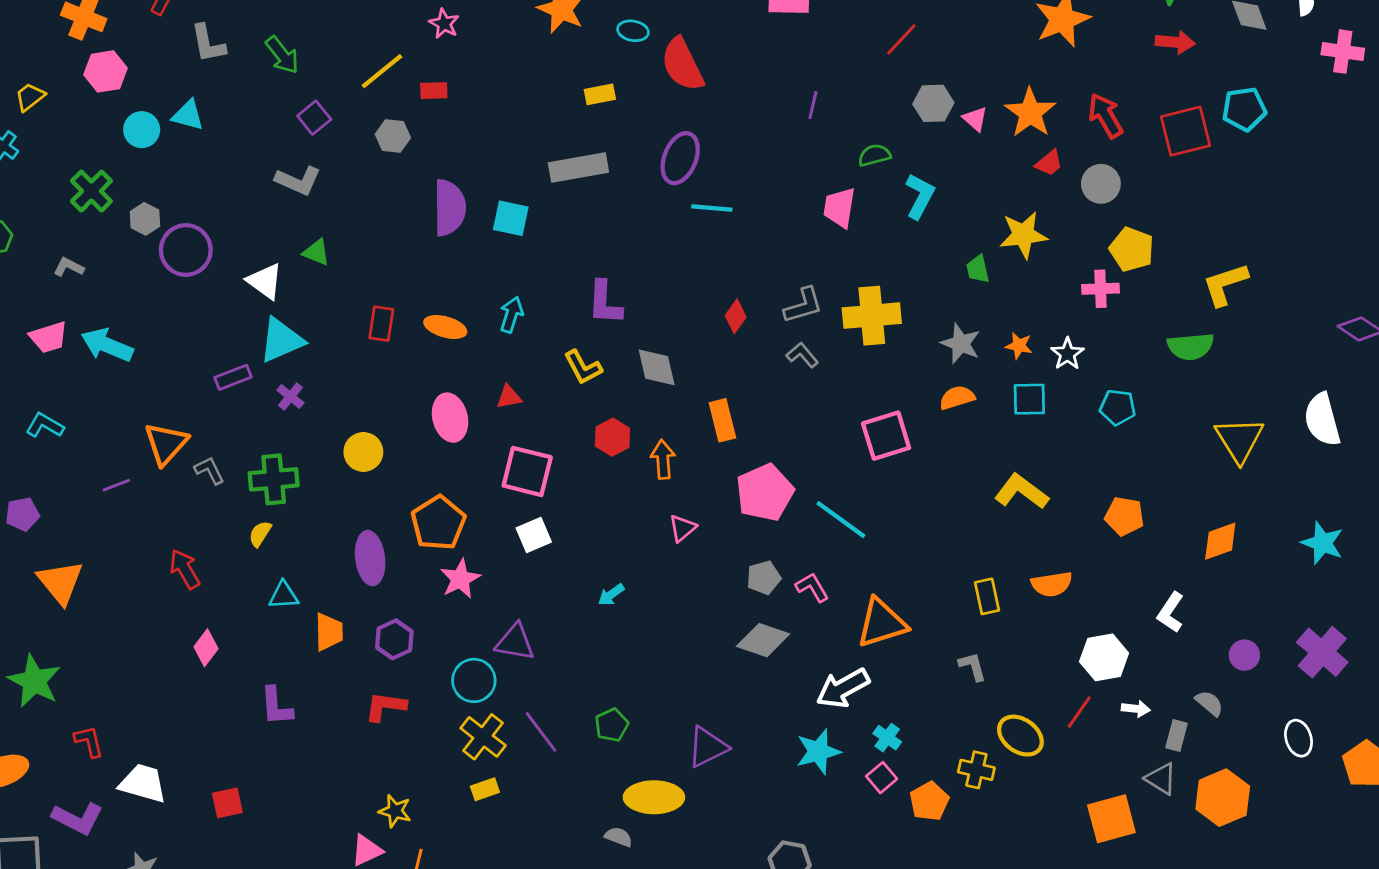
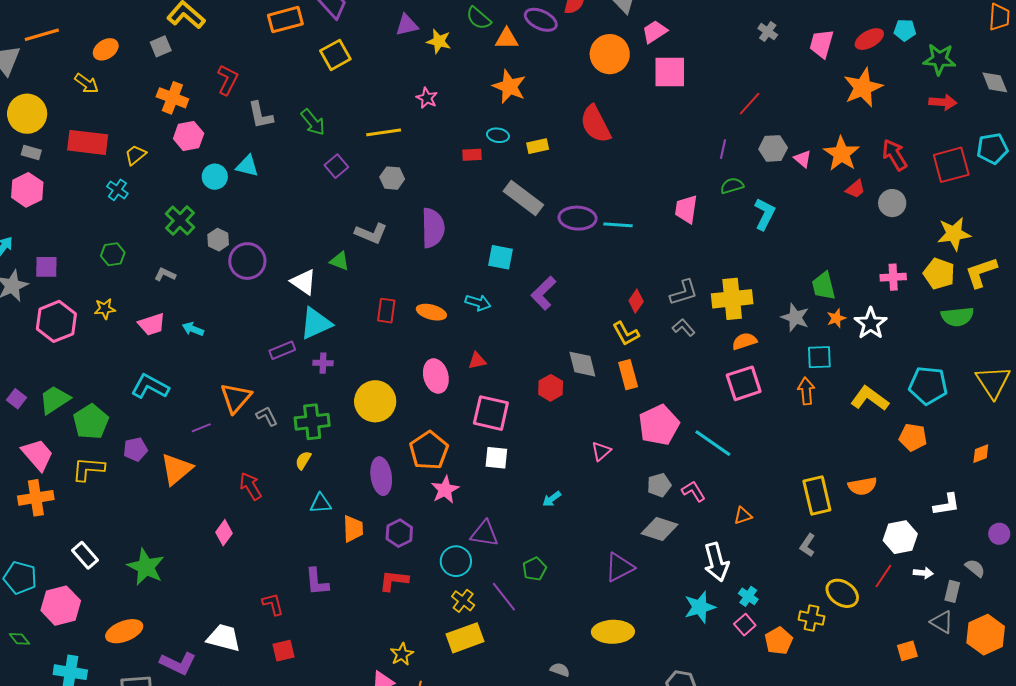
cyan ellipse: (633, 31) -> (498, 135), moved
yellow line: (382, 71) -> (384, 132), turned 32
red rectangle: (434, 91) -> (472, 155), moved
purple line: (813, 105) -> (723, 149), moved
purple ellipse: (680, 158) -> (578, 218), moved, turned 72
gray rectangle: (578, 168) -> (523, 198), turned 48
gray L-shape: (298, 181) -> (371, 233), moved
pink trapezoid: (839, 208) -> (686, 209), moved
cyan square: (511, 218) -> (501, 257), moved
yellow star: (1023, 235) -> (954, 234), moved
yellow pentagon: (1132, 249) -> (939, 274), moved
green trapezoid: (978, 269) -> (824, 286), moved, size x1.4
purple L-shape: (605, 303) -> (544, 293), turned 44
cyan arrow: (511, 315) -> (478, 303), turned 90
cyan arrow: (107, 345) -> (193, 329), size x0.6
orange star: (1019, 346) -> (836, 318), turned -30
white star: (1067, 354) -> (871, 323), size x1.4
yellow L-shape: (583, 367) -> (626, 334), moved
gray diamond: (657, 367) -> (582, 364), moved
purple cross: (290, 396) -> (323, 363), turned -36
orange semicircle: (957, 398) -> (744, 341), moved
cyan square: (1029, 399) -> (819, 357), moved
cyan pentagon: (1118, 407) -> (928, 385), moved, size x1.5
cyan L-shape: (45, 425) -> (150, 386), size x1.4
yellow circle: (363, 452) -> (375, 401), size x1.5
orange arrow: (663, 459) -> (806, 391), moved
yellow L-shape: (1021, 492) -> (870, 399), moved
white square: (534, 535) -> (496, 458), turned 30
orange diamond: (1220, 541) -> (981, 454), size x0.7
orange triangle: (60, 582) -> (177, 469), moved, turned 30
yellow rectangle: (987, 596) -> (817, 496), size x1.5
white L-shape: (1171, 612) -> (947, 505), turned -132
orange triangle: (882, 623) -> (743, 516), size x0.5
pink diamond: (206, 648) -> (224, 533), moved
gray L-shape: (973, 666) -> (808, 545), turned -130
white arrow: (843, 688) -> (716, 562), turned -75
green pentagon: (612, 725) -> (534, 569), moved
yellow cross: (483, 737) -> (463, 601), size x0.7
red L-shape: (89, 741) -> (273, 604), moved
purple triangle: (707, 747) -> (619, 567), moved
yellow rectangle: (485, 789) -> (465, 638), size x1.8
yellow ellipse: (654, 797) -> (613, 632), moved
yellow star: (395, 811) -> (402, 654), turned 30
orange square: (1111, 819) -> (907, 651), size x0.6

